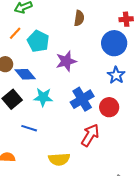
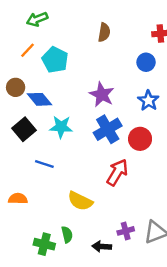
blue circle: (114, 43) -> (146, 62), size x0.6
purple star: (66, 61) -> (102, 95), moved, turned -30
yellow semicircle: (59, 159) -> (80, 201), turned 30

